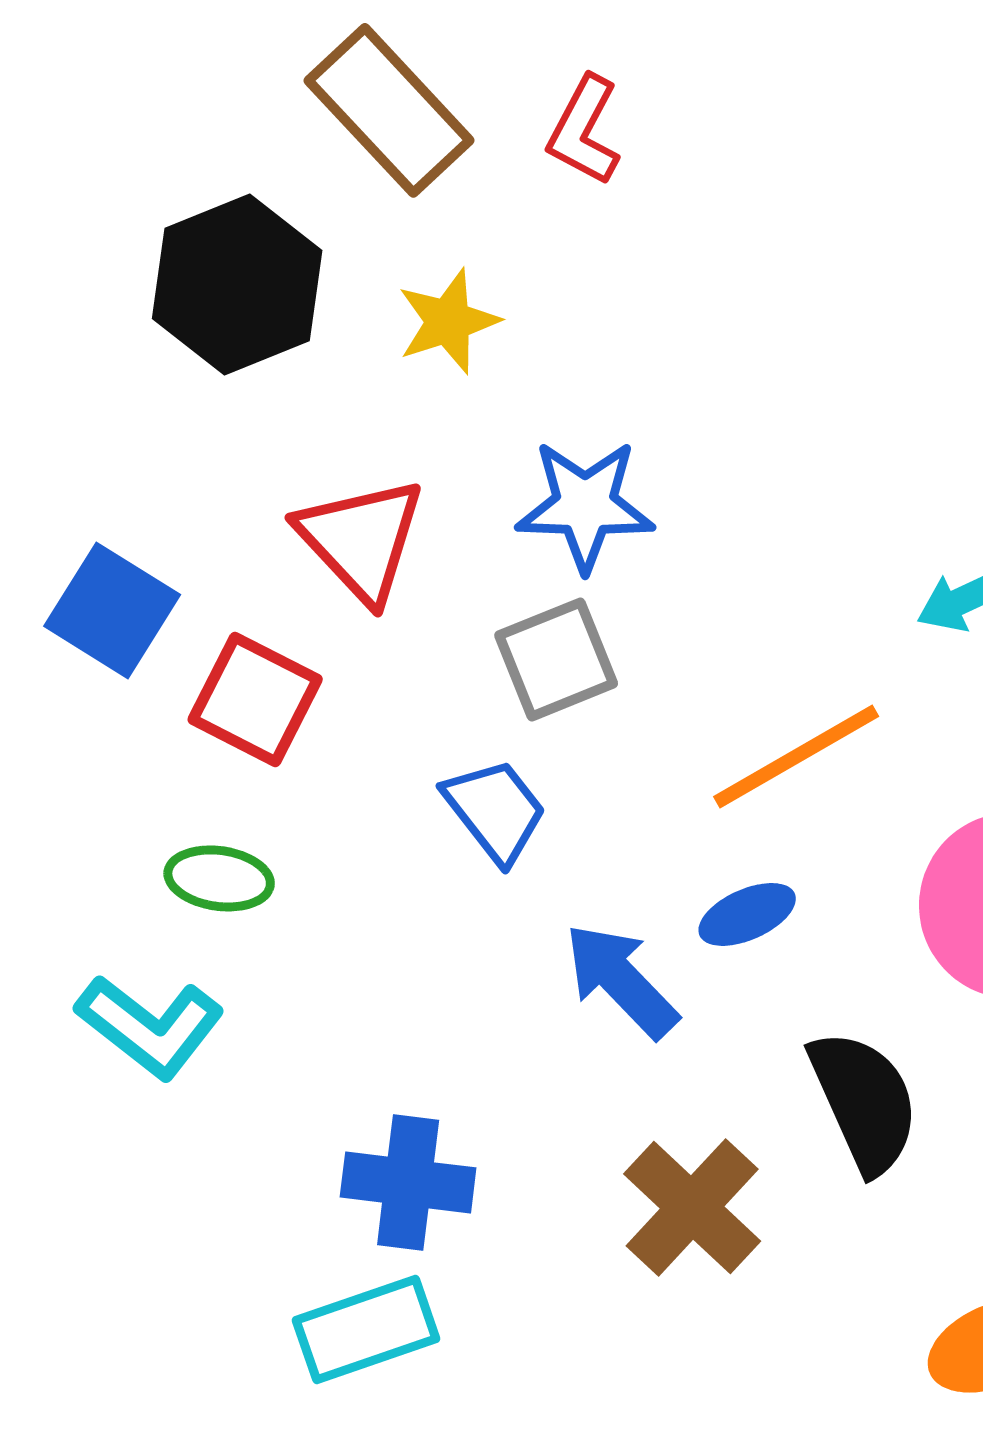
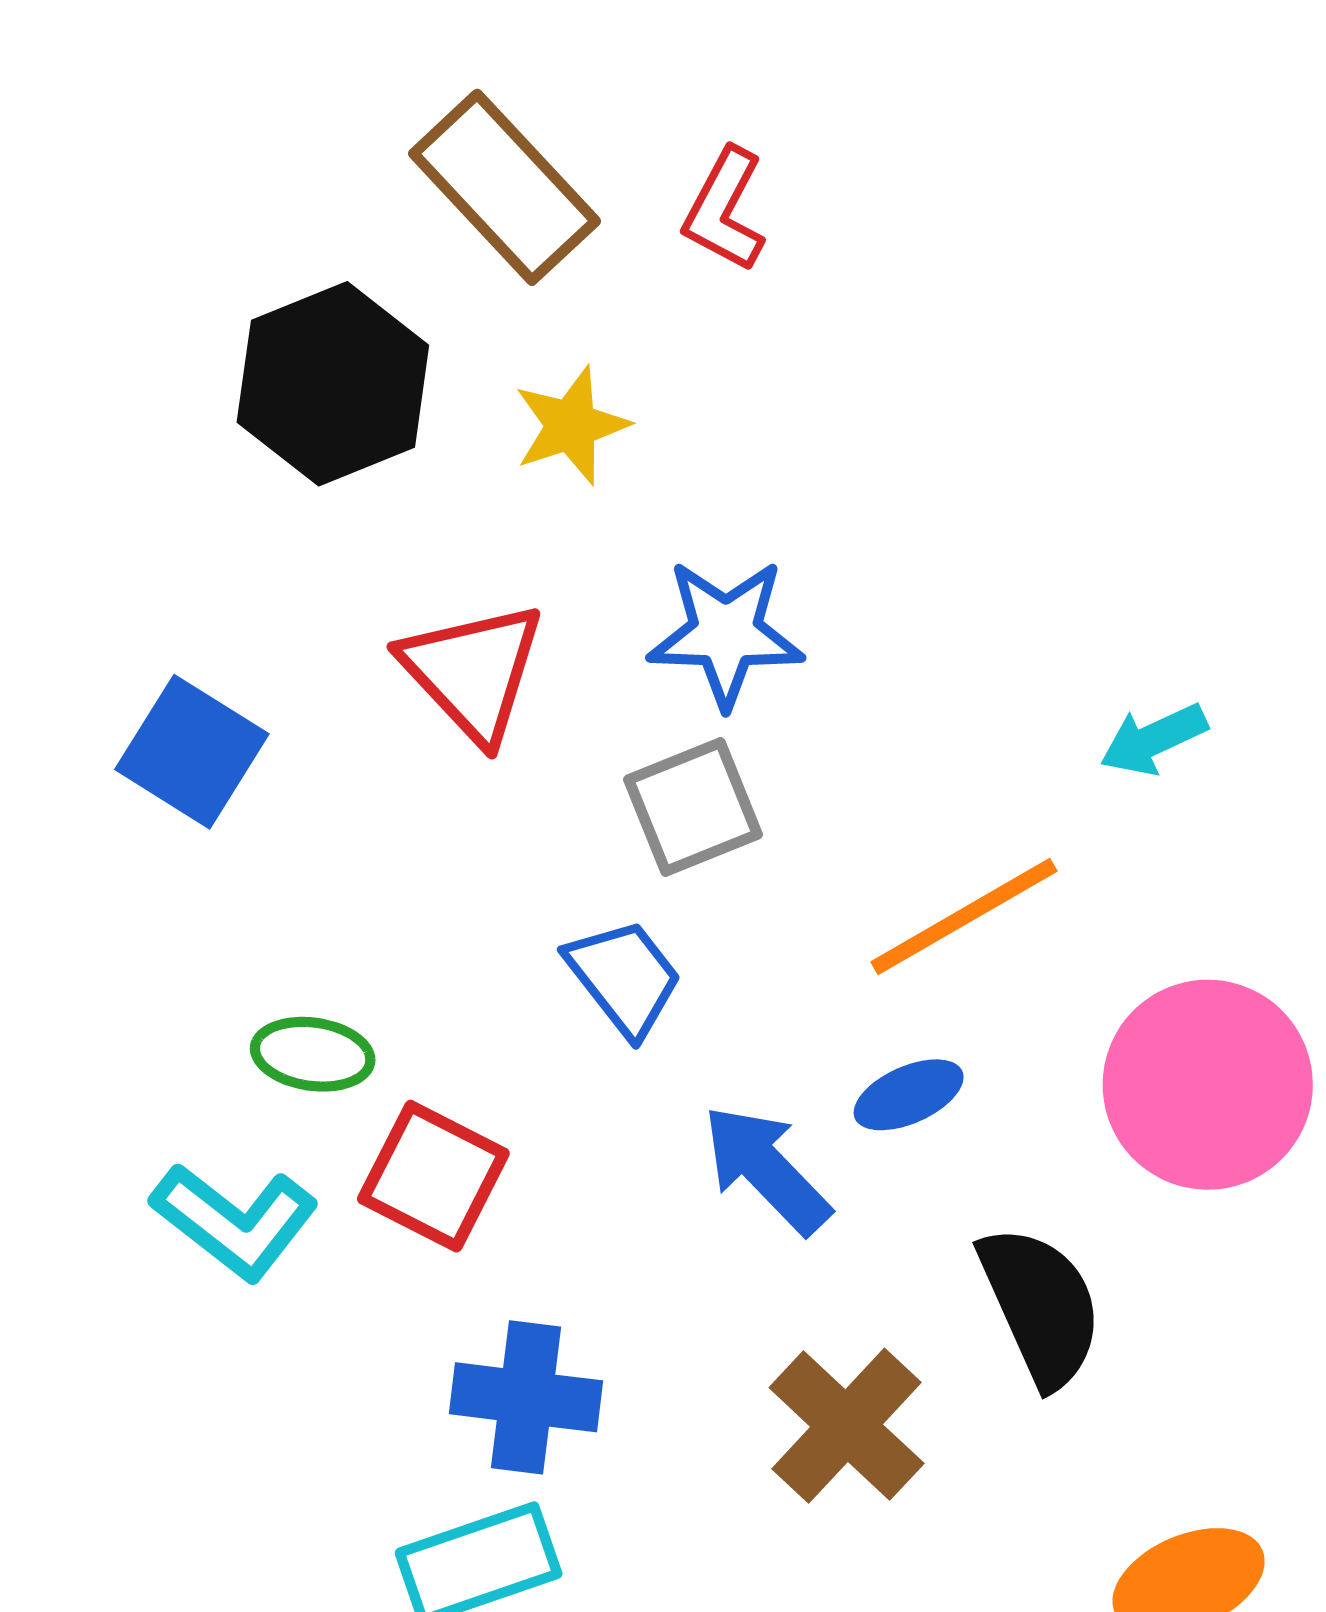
red square: (255, 699) -> (433, 1176), moved

